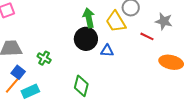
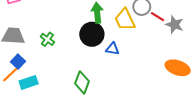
red line: (147, 36) -> (158, 17), moved
green cross: (44, 58) -> (47, 39), moved

